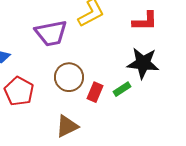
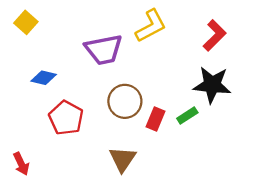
red L-shape: (145, 21) -> (214, 35), turned -44
brown triangle: (67, 126) -> (123, 159), turned -30

